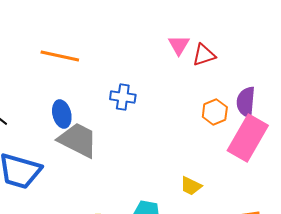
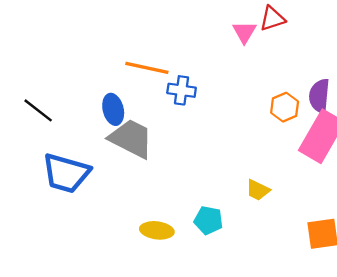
red triangle: (204, 55) -> (272, 19), moved
orange line: (60, 56) -> (147, 68), moved

